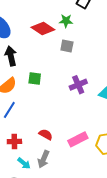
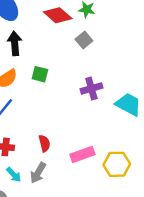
gray square: (67, 46) -> (84, 40), turned 32
red semicircle: (46, 134) -> (44, 143), turned 40

